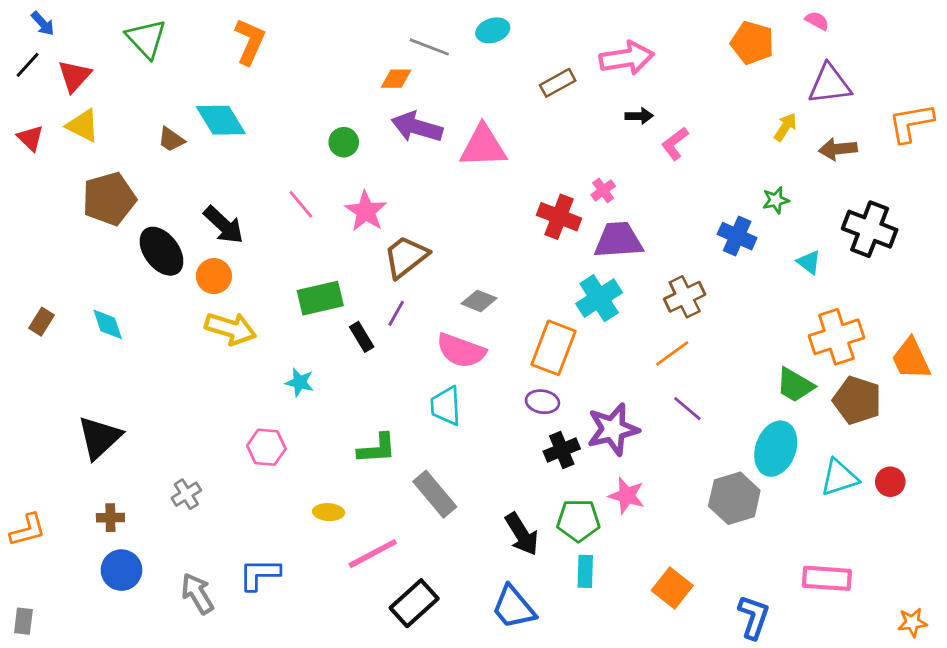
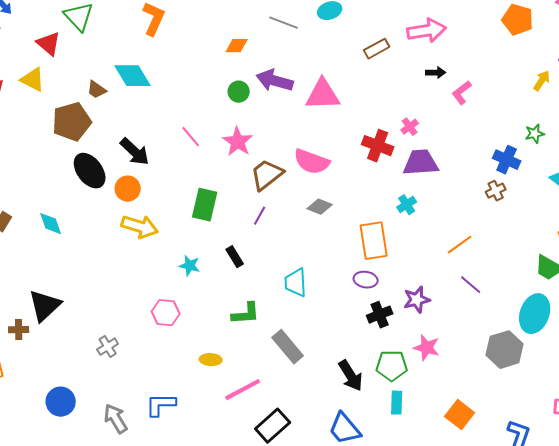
red triangle: (75, 76) -> (49, 44), moved, turned -32
orange diamond: (396, 79) -> (237, 46), moved
green circle: (344, 142) -> (239, 92), moved
brown pentagon: (109, 199) -> (72, 122), moved
brown cross: (685, 297) -> (496, 191), moved, size x0.7
green rectangle: (320, 298) -> (205, 205), turned -64
cyan cross: (599, 298) -> (407, 205), size x0.6
black rectangle: (362, 337) -> (235, 257), moved
orange rectangle: (554, 348) -> (374, 241), turned -30
pink semicircle: (461, 351) -> (312, 162), moved
purple star: (613, 429) -> (417, 300), size x0.7
brown cross: (110, 518) -> (19, 330), moved

